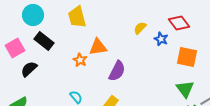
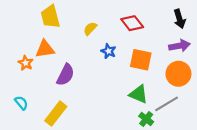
yellow trapezoid: (77, 17) -> (50, 17), moved
blue star: (161, 39) -> (108, 51), moved
green triangle: (185, 89) -> (139, 94), turned -30

